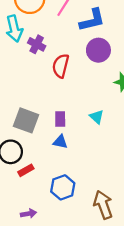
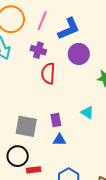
purple cross: (37, 44) -> (38, 50), moved
red rectangle: (26, 170) -> (34, 170), turned 32

